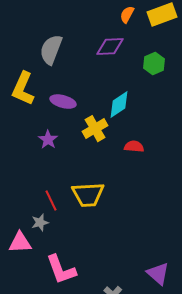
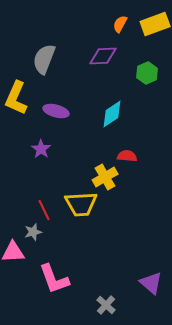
yellow cross: (95, 129) -> (105, 177), moved

